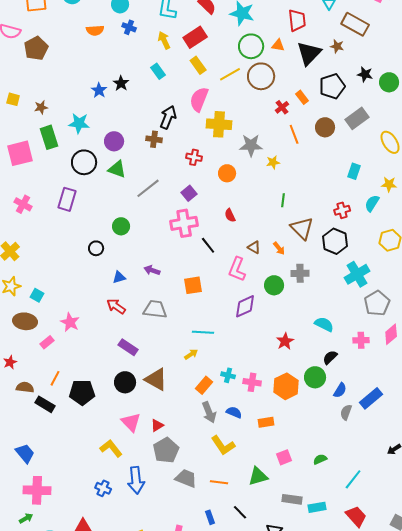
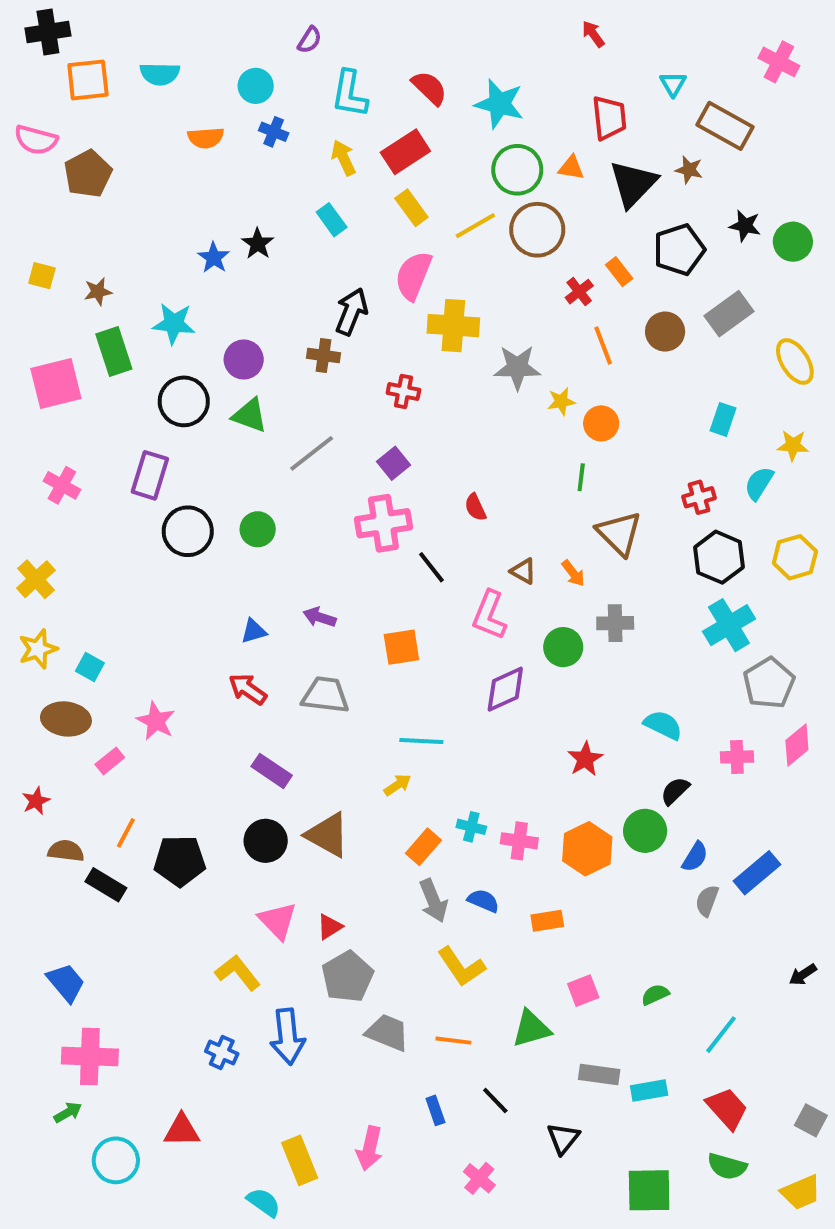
orange circle: (227, 173) -> (601, 423), moved
black hexagon: (335, 241) -> (719, 557), moved
black circle: (96, 248) -> (188, 531), moved, size x1.6

